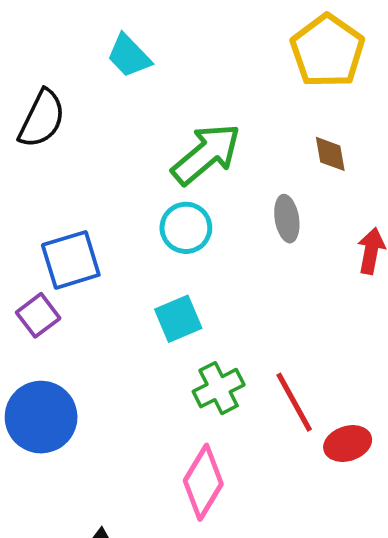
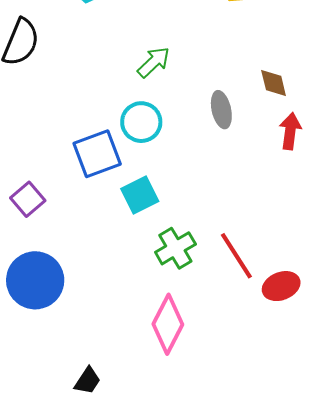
green arrow: (206, 154) -> (154, 62), size x0.6
brown diamond: (330, 154) -> (274, 83), moved
blue square: (71, 260) -> (97, 154), moved

